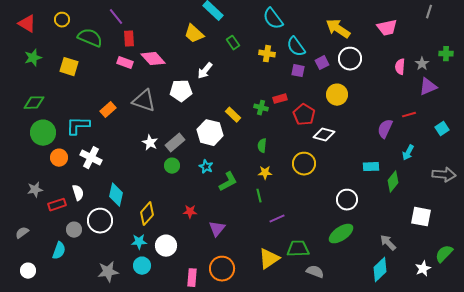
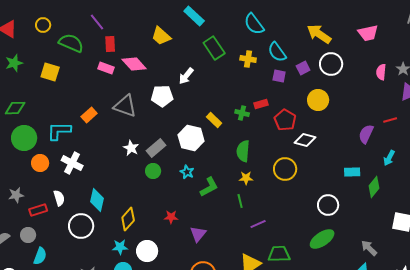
yellow trapezoid: (194, 34) -> (161, 36), moved
green rectangle: (233, 43) -> (214, 48), size x1.6
green semicircle: (262, 146) -> (243, 151), size x1.5
gray circle: (74, 230) -> (28, 235), moved

